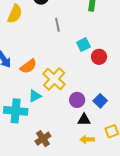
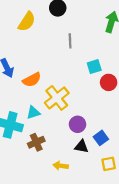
blue square: (100, 101) -> (101, 138), moved
brown cross: (43, 139) -> (36, 142), moved
yellow arrow: (87, 139) -> (61, 166), moved

